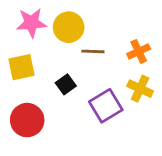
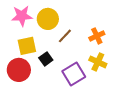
brown line: (93, 51) -> (65, 36), turned -49
yellow square: (21, 67) -> (27, 46), moved
red circle: (27, 120) -> (19, 70), moved

